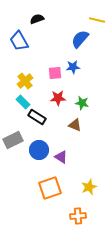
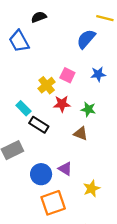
blue star: (73, 67) -> (98, 74), moved
pink square: (55, 73) -> (67, 75), moved, turned 32
yellow cross: (25, 81) -> (47, 85), moved
blue circle: (39, 150) -> (41, 174), moved
yellow star: (89, 187) -> (92, 189), moved

